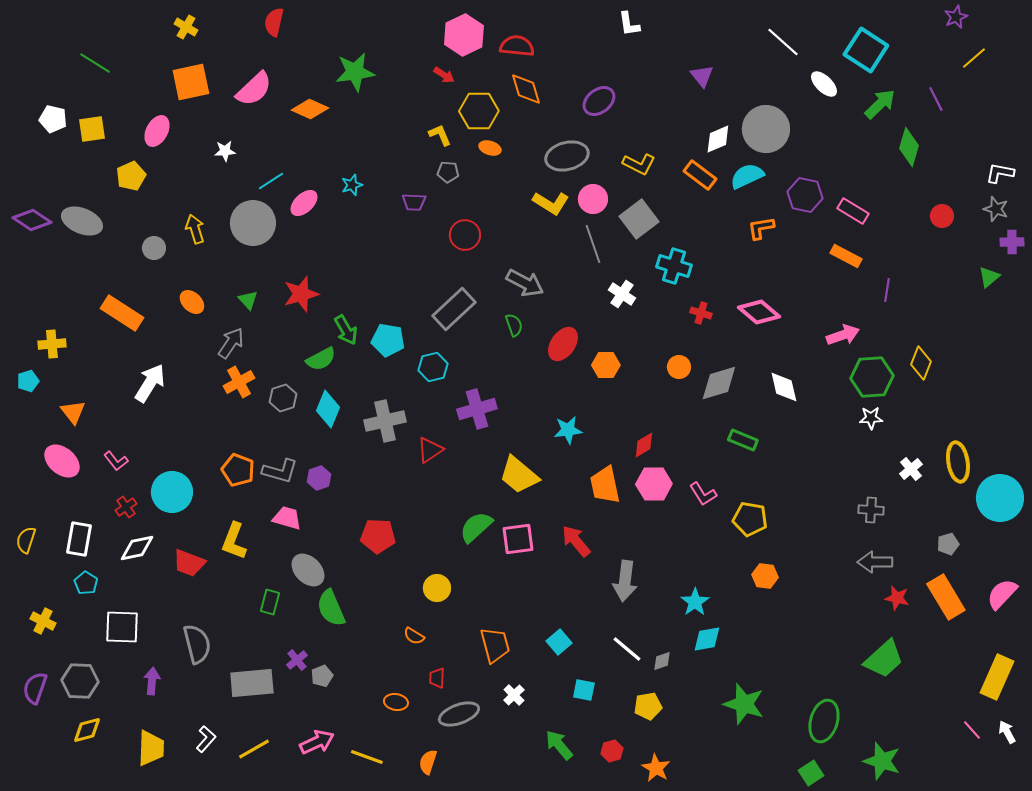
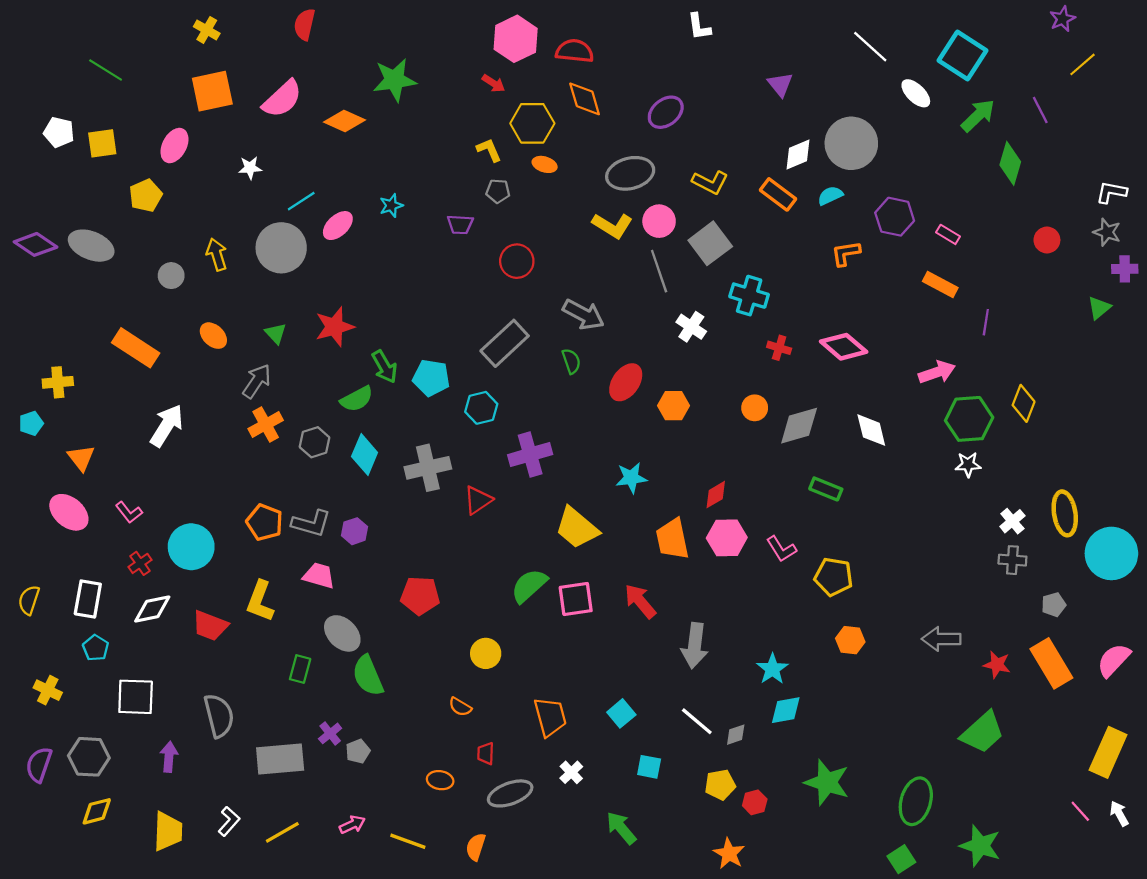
cyan semicircle: (747, 176) -> (830, 196), size x0.7
pink rectangle: (853, 211) -> (948, 234), size x0.7
gray cross: (871, 510) -> (1012, 560), moved
gray arrow: (875, 562) -> (941, 639), moved
pink arrow: (317, 742) -> (352, 825), size x0.7
red hexagon: (612, 751) -> (755, 802), moved

